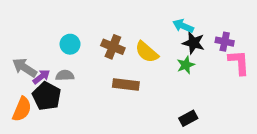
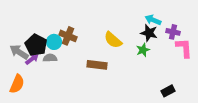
cyan arrow: (183, 26) -> (153, 20), moved
cyan circle: (70, 44) -> (54, 42), moved
brown cross: (113, 47) -> (68, 36), moved
black pentagon: (47, 96) -> (36, 45), moved
black rectangle: (188, 118) -> (168, 91), moved

